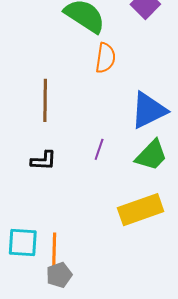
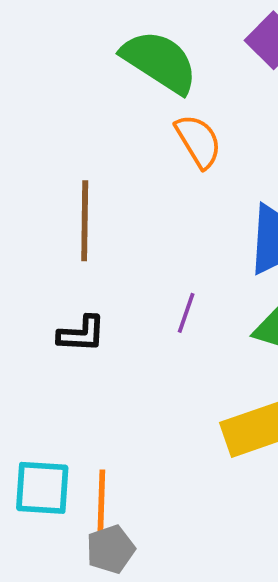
orange semicircle: (105, 58) -> (198, 141), turned -40

